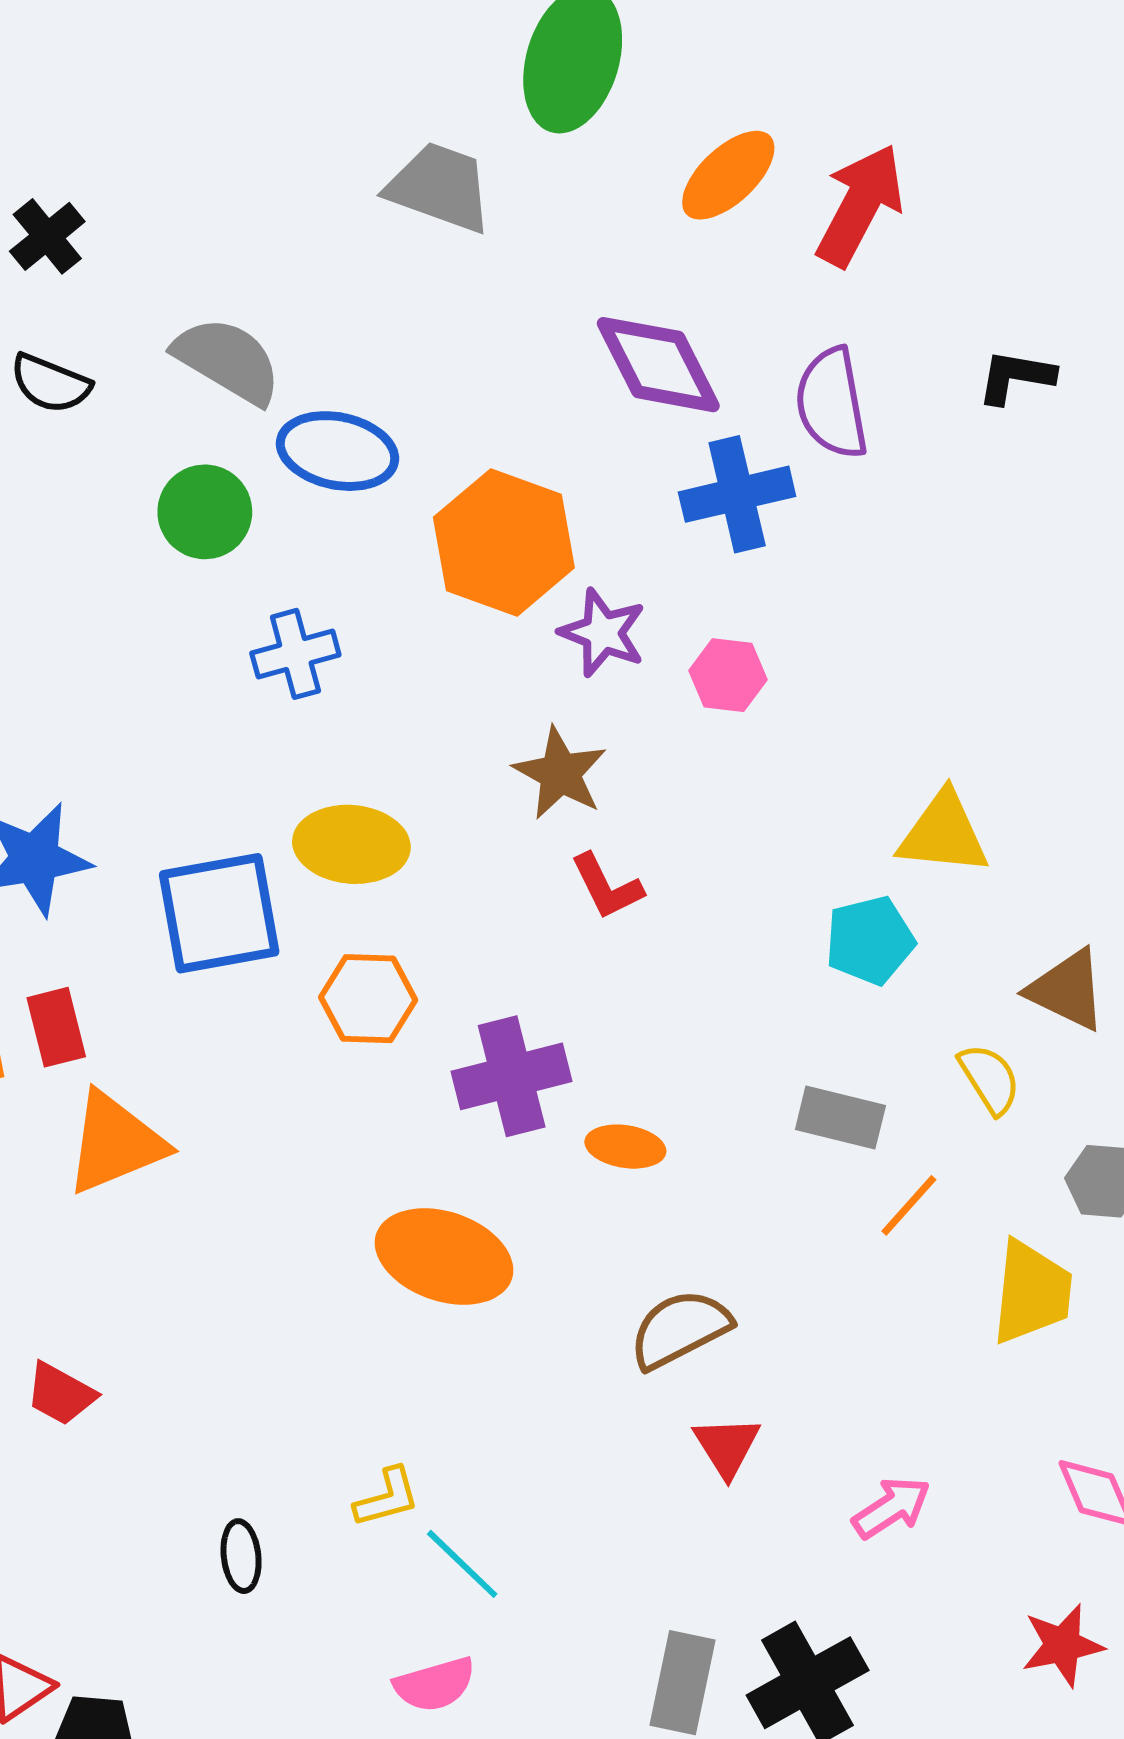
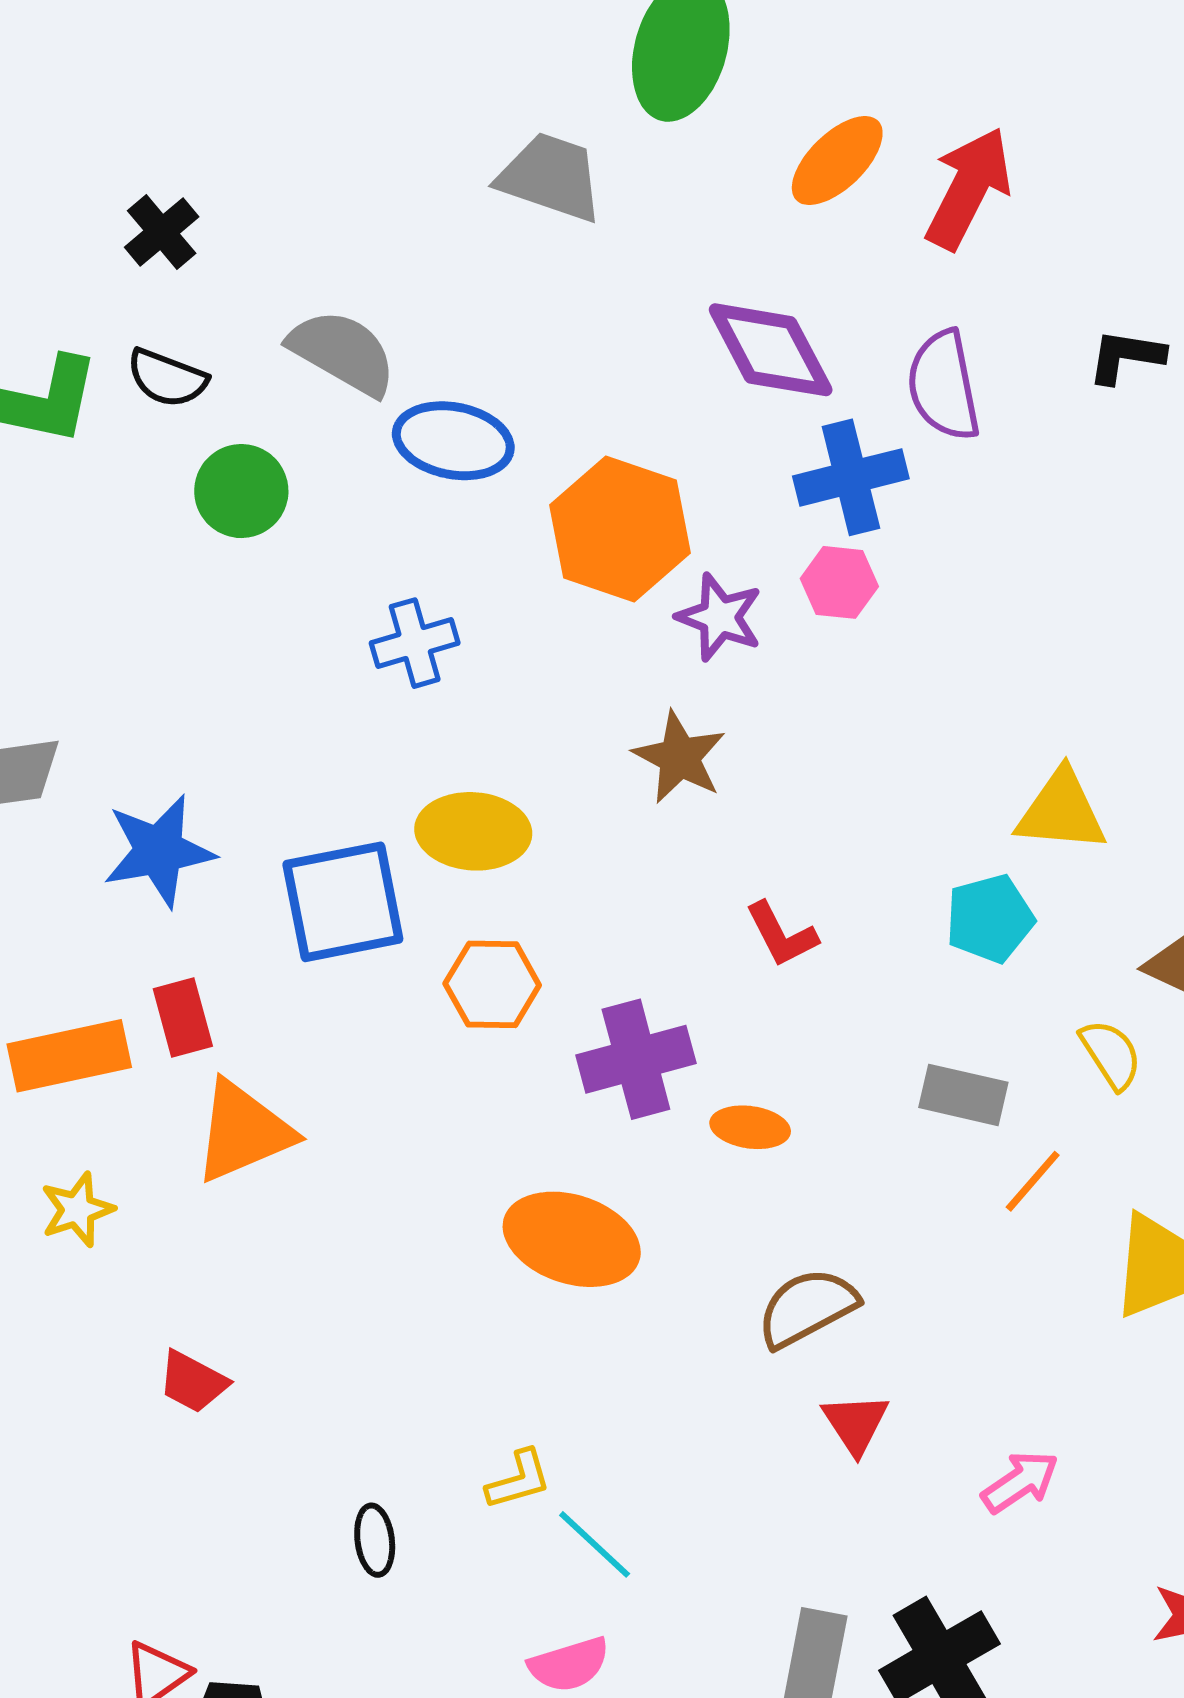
green circle: (205, 512) -> (241, 491), moved
pink hexagon: (728, 675) -> (839, 582), moved
red L-shape: (607, 887) -> (781, 935), moved

